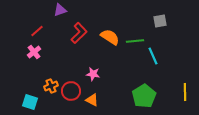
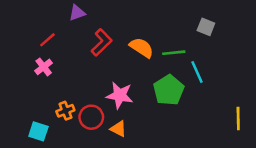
gray square: (160, 21) -> (206, 27), turned 32
pink star: (93, 74) -> (120, 95), size x1.5
green pentagon: (144, 96) -> (169, 90), moved

